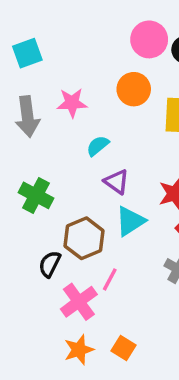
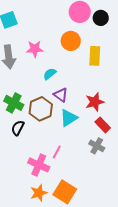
brown hexagon: (84, 238) -> (41, 109), moved
black semicircle: (50, 264) -> (18, 128), moved
pink cross: (79, 302) -> (39, 165), turned -30
orange square: (123, 348) -> (65, 192), size x1.6

